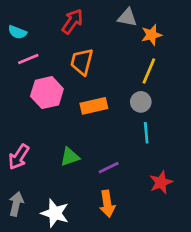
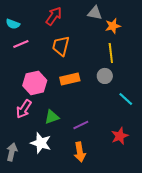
yellow line: (149, 71) -> (111, 53), turned -30
pink hexagon: (47, 93) -> (35, 83), moved
cyan line: (146, 133) -> (126, 99), moved, turned -42
pink arrow: (19, 157) -> (24, 109), moved
white star: (55, 213) -> (41, 143), moved

